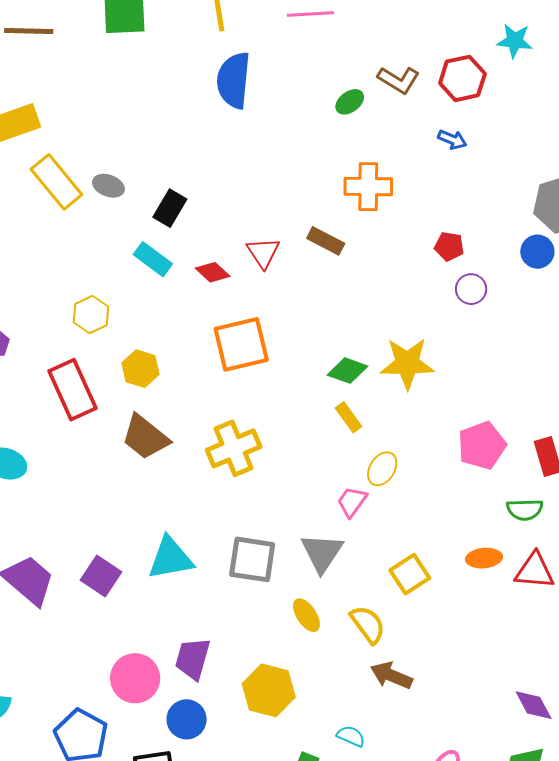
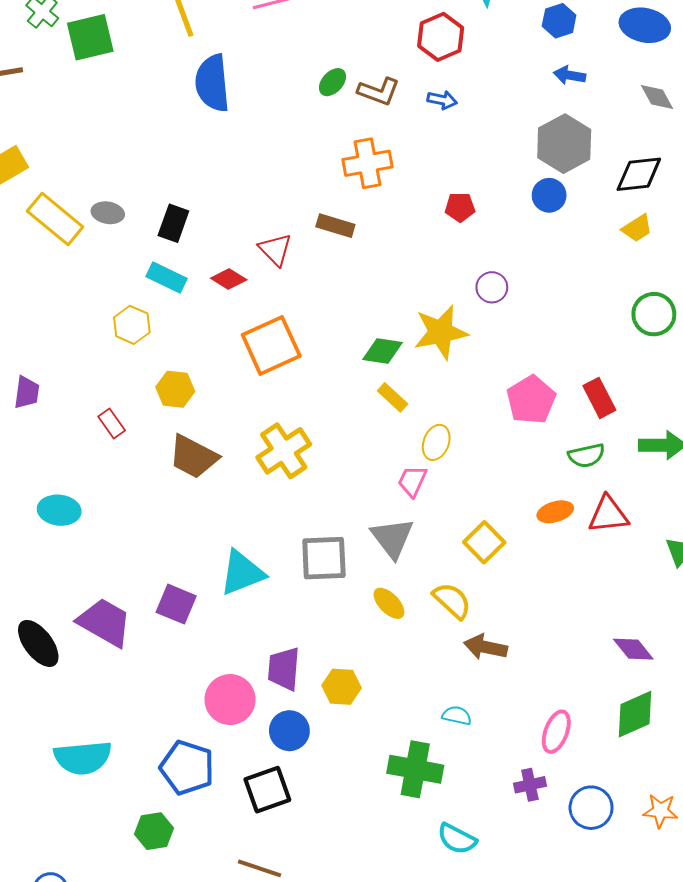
brown L-shape: (399, 80) -> (379, 91), moved
purple circle: (471, 289) -> (492, 287), moved
yellow hexagon: (91, 315) -> (132, 325), moved
red rectangle: (73, 390) -> (112, 423), size x0.5
yellow hexagon: (269, 690) -> (342, 687), moved, size x0.7

